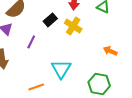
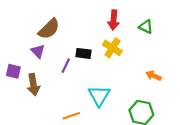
black rectangle: (50, 20) -> (83, 53), moved, turned 48

